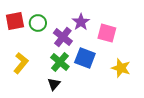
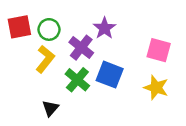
pink square: (107, 33) -> (159, 50), moved
yellow L-shape: (21, 63) -> (45, 59), moved
black triangle: (54, 84) -> (50, 108), moved

